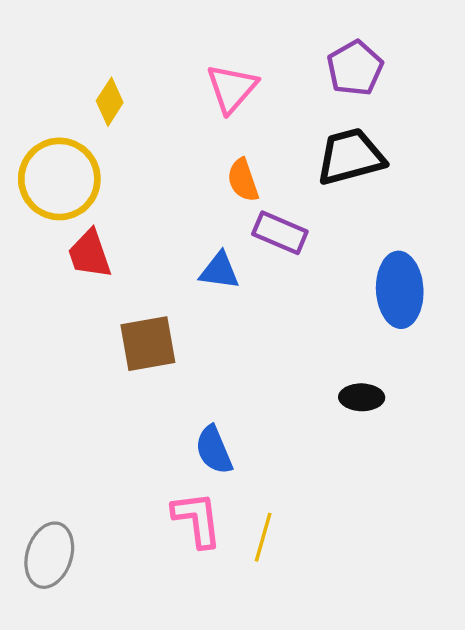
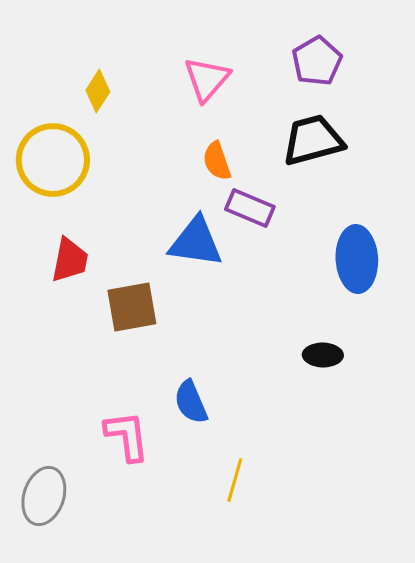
red trapezoid: (90, 254) -> (70, 260), moved, turned -150
blue triangle: (219, 271) -> (196, 242), size x1.5
pink L-shape: (197, 519) -> (127, 436), moved

